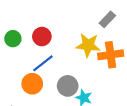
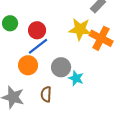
red circle: (42, 37) -> (37, 30), moved
orange cross: (111, 55) -> (101, 38), turned 35

